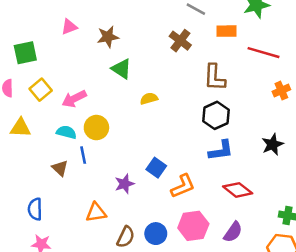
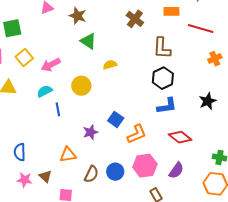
brown star: (108, 37) -> (78, 16), turned 30
yellow circle: (96, 128) -> (81, 86), moved
cyan semicircle: (66, 132) -> (45, 91), turned -42
brown triangle: (60, 168) -> (45, 176), moved

